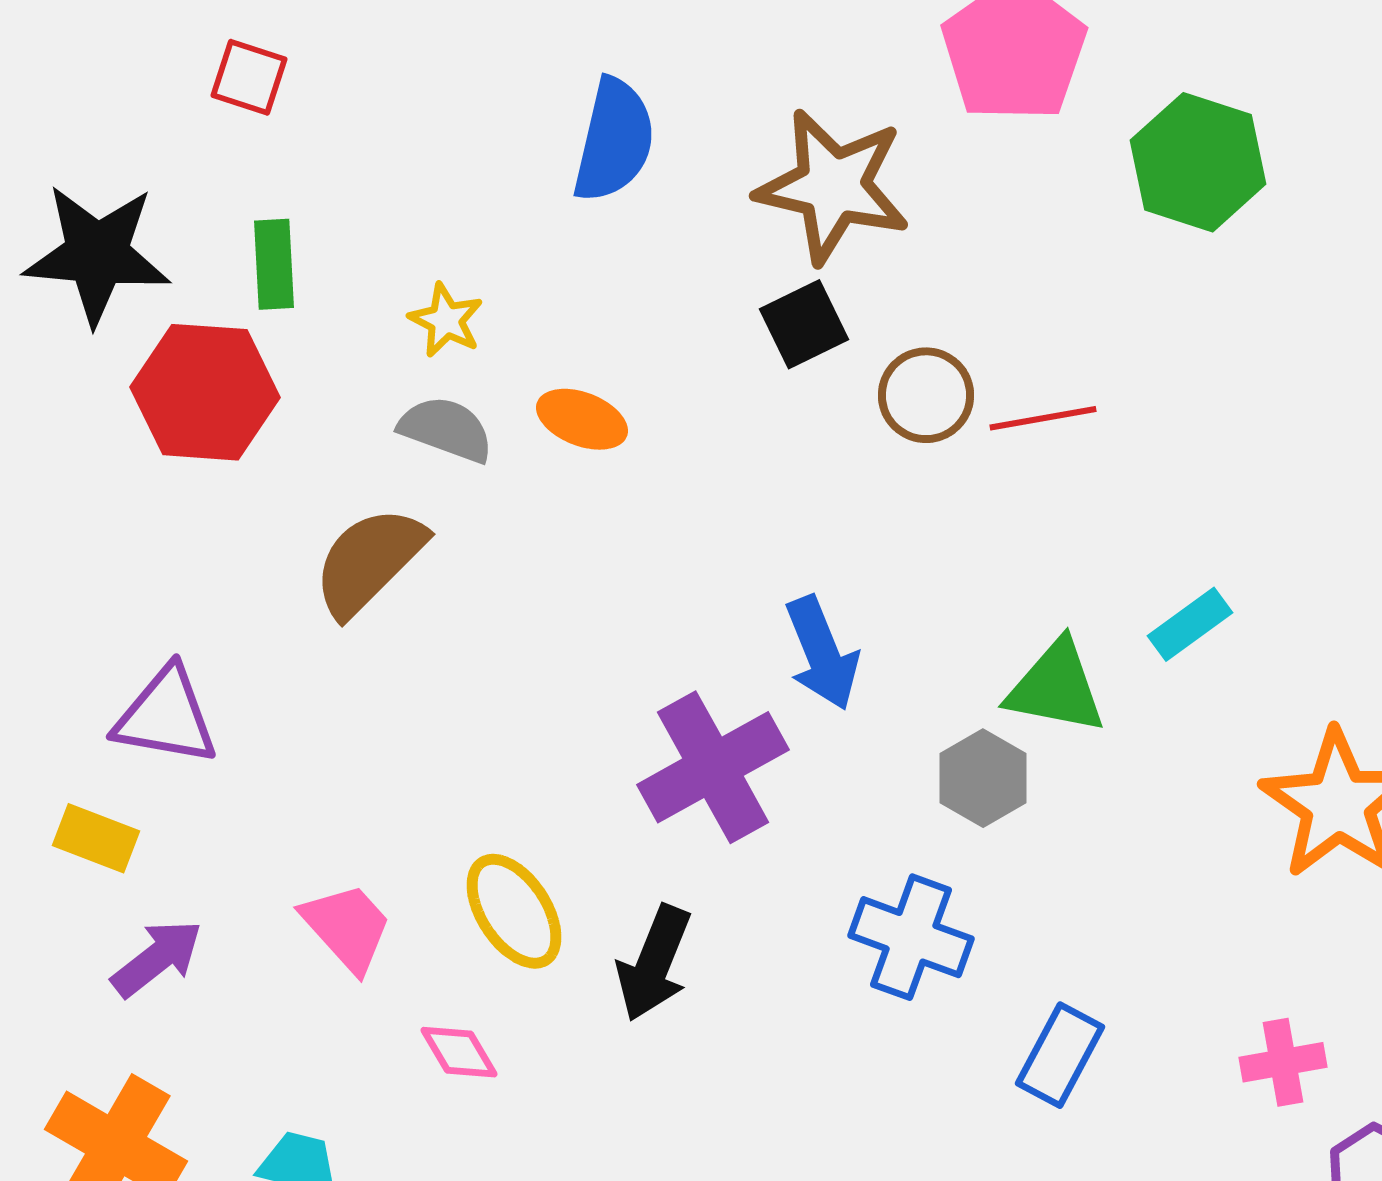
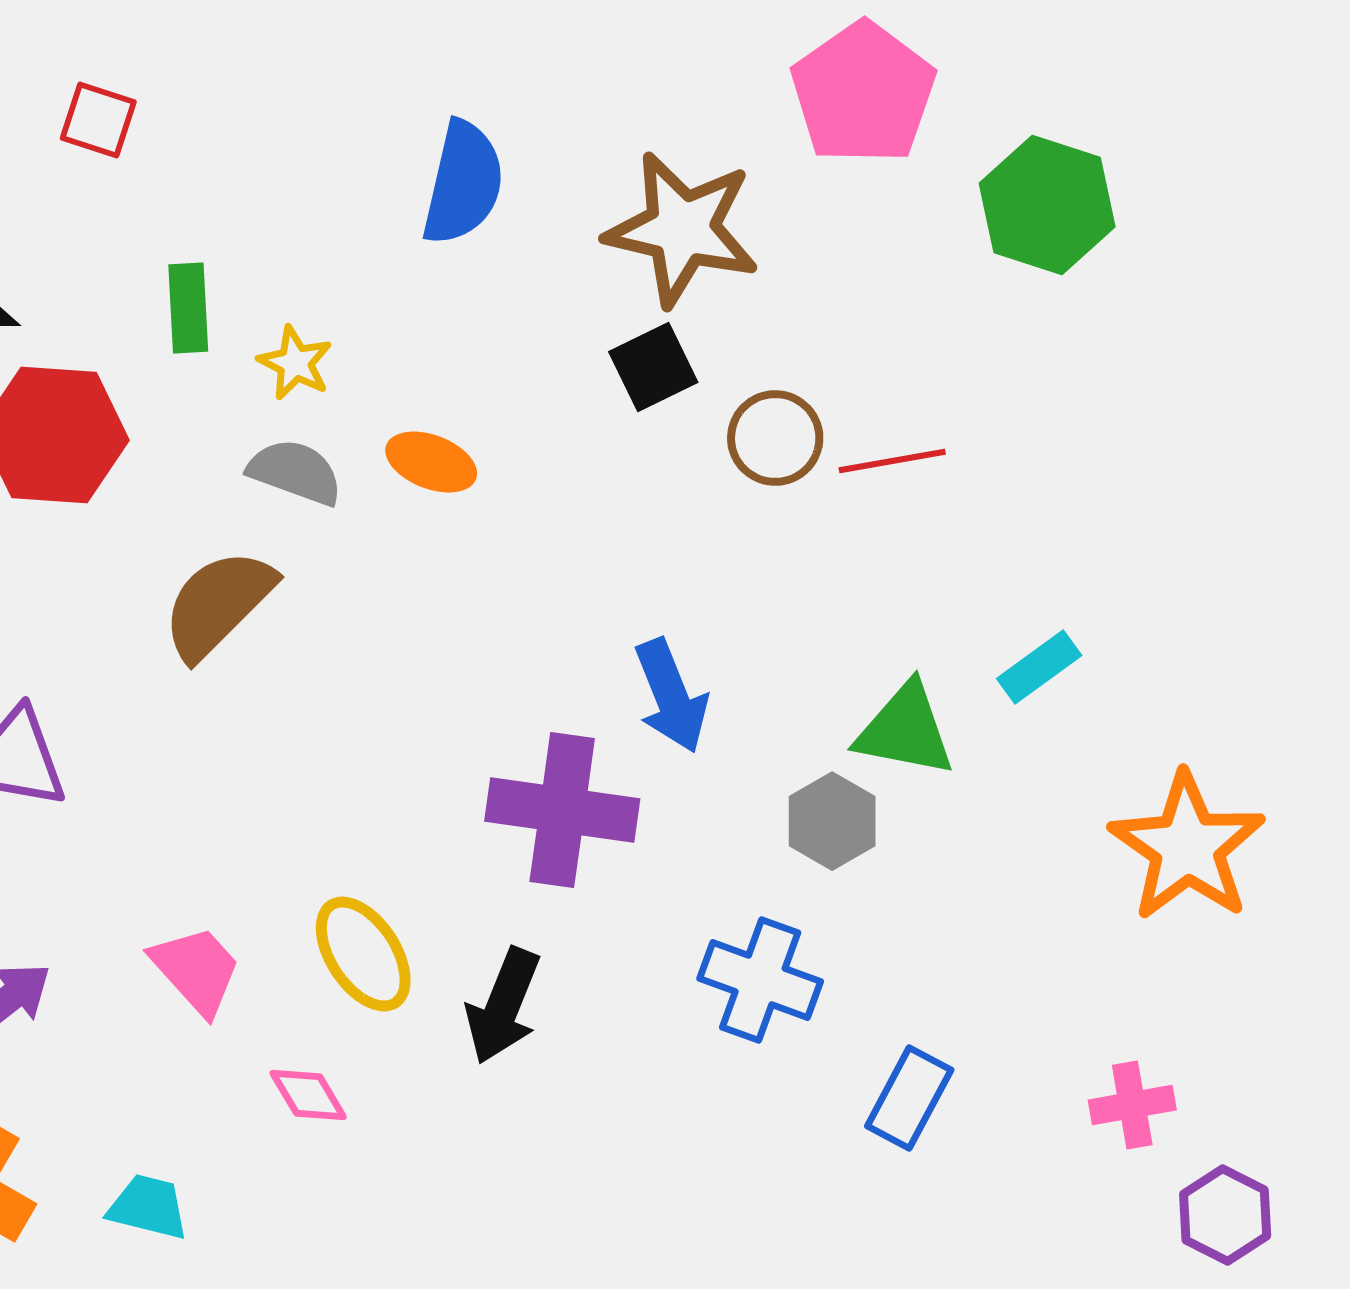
green rectangle: (274, 264) -> (188, 308), moved
purple cross: (713, 767) -> (562, 810), turned 37

